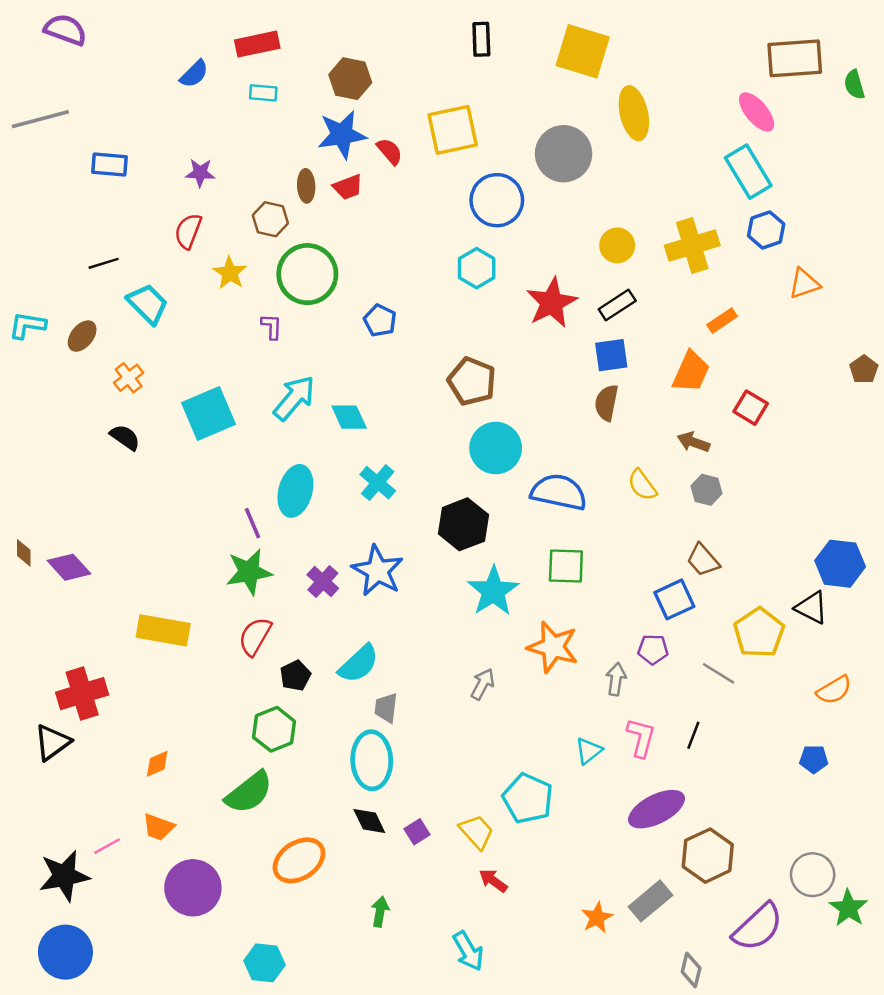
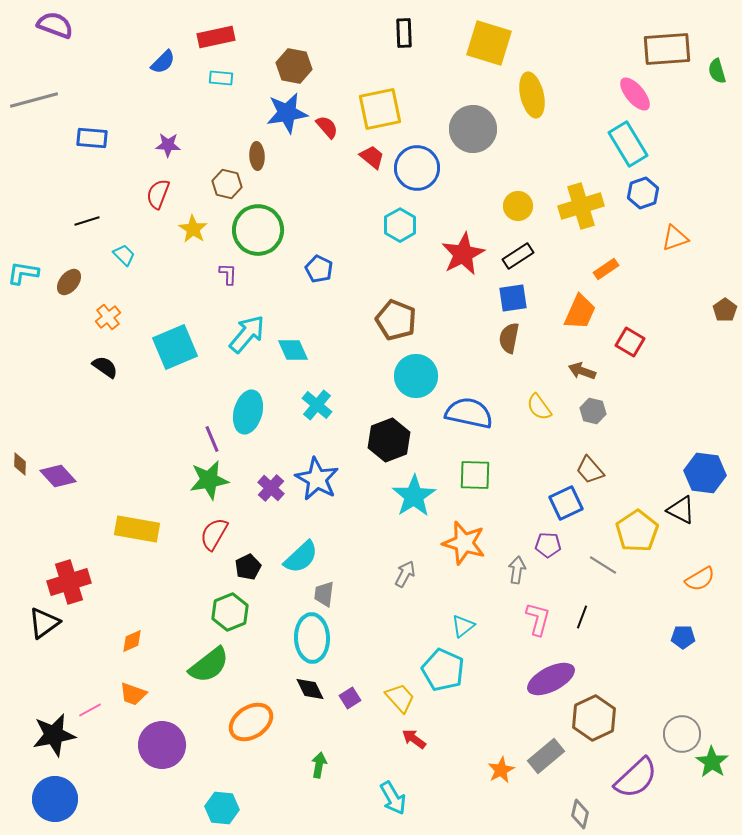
red trapezoid: (348, 187) -> (372, 157), moved, turned -120
cyan trapezoid: (148, 304) -> (124, 255), size x0.6
cyan triangle: (589, 751) -> (463, 626), moved

